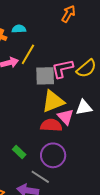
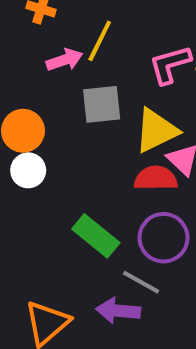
gray square: (45, 76) -> (102, 104), moved
green rectangle: (19, 152) -> (96, 236), size x1.6

